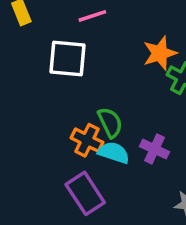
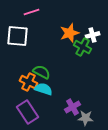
green semicircle: (110, 122) -> (42, 72), turned -36
purple cross: (154, 149) -> (73, 107), moved, turned 35

